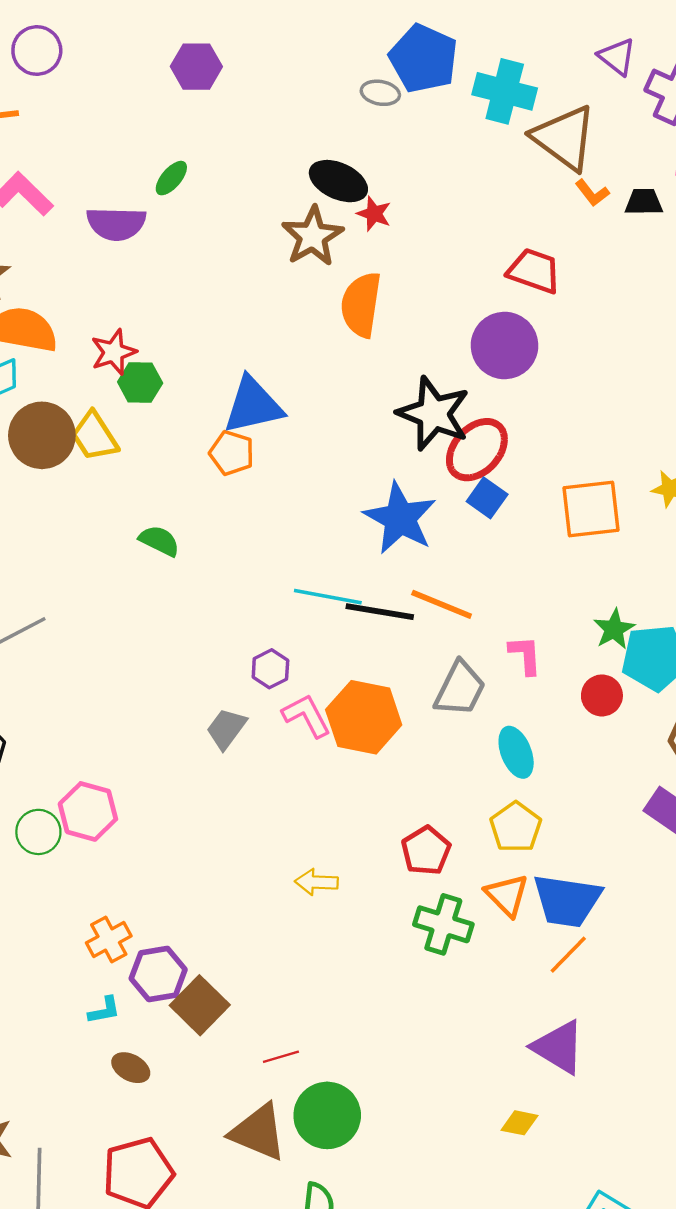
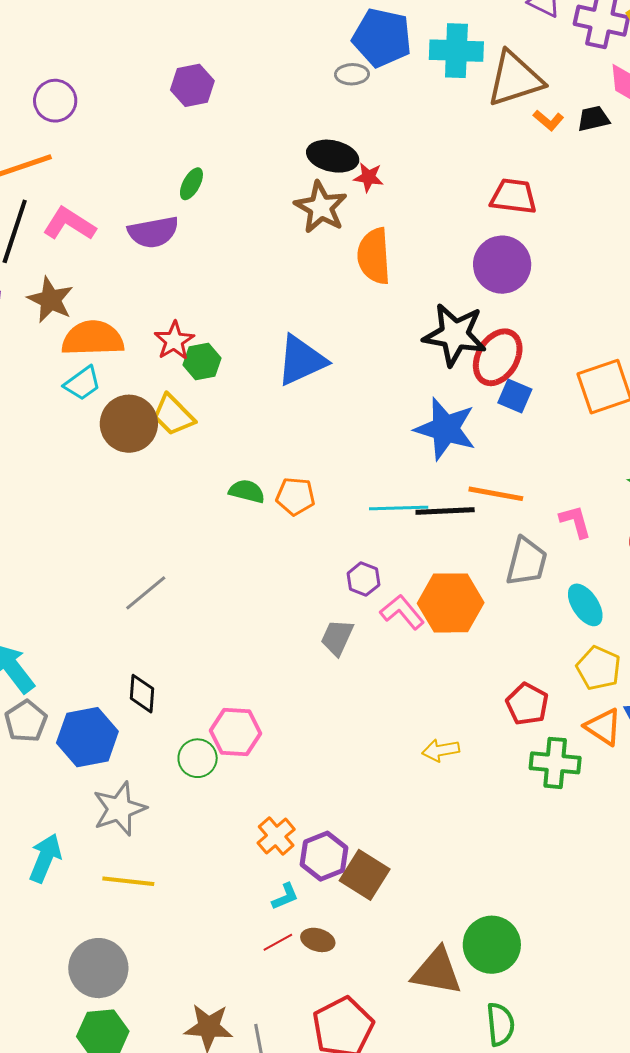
brown triangle: (564, 138) -> (515, 79), turned -42
orange pentagon: (232, 453) -> (295, 496), moved
red line: (281, 1057) -> (278, 942), moved

